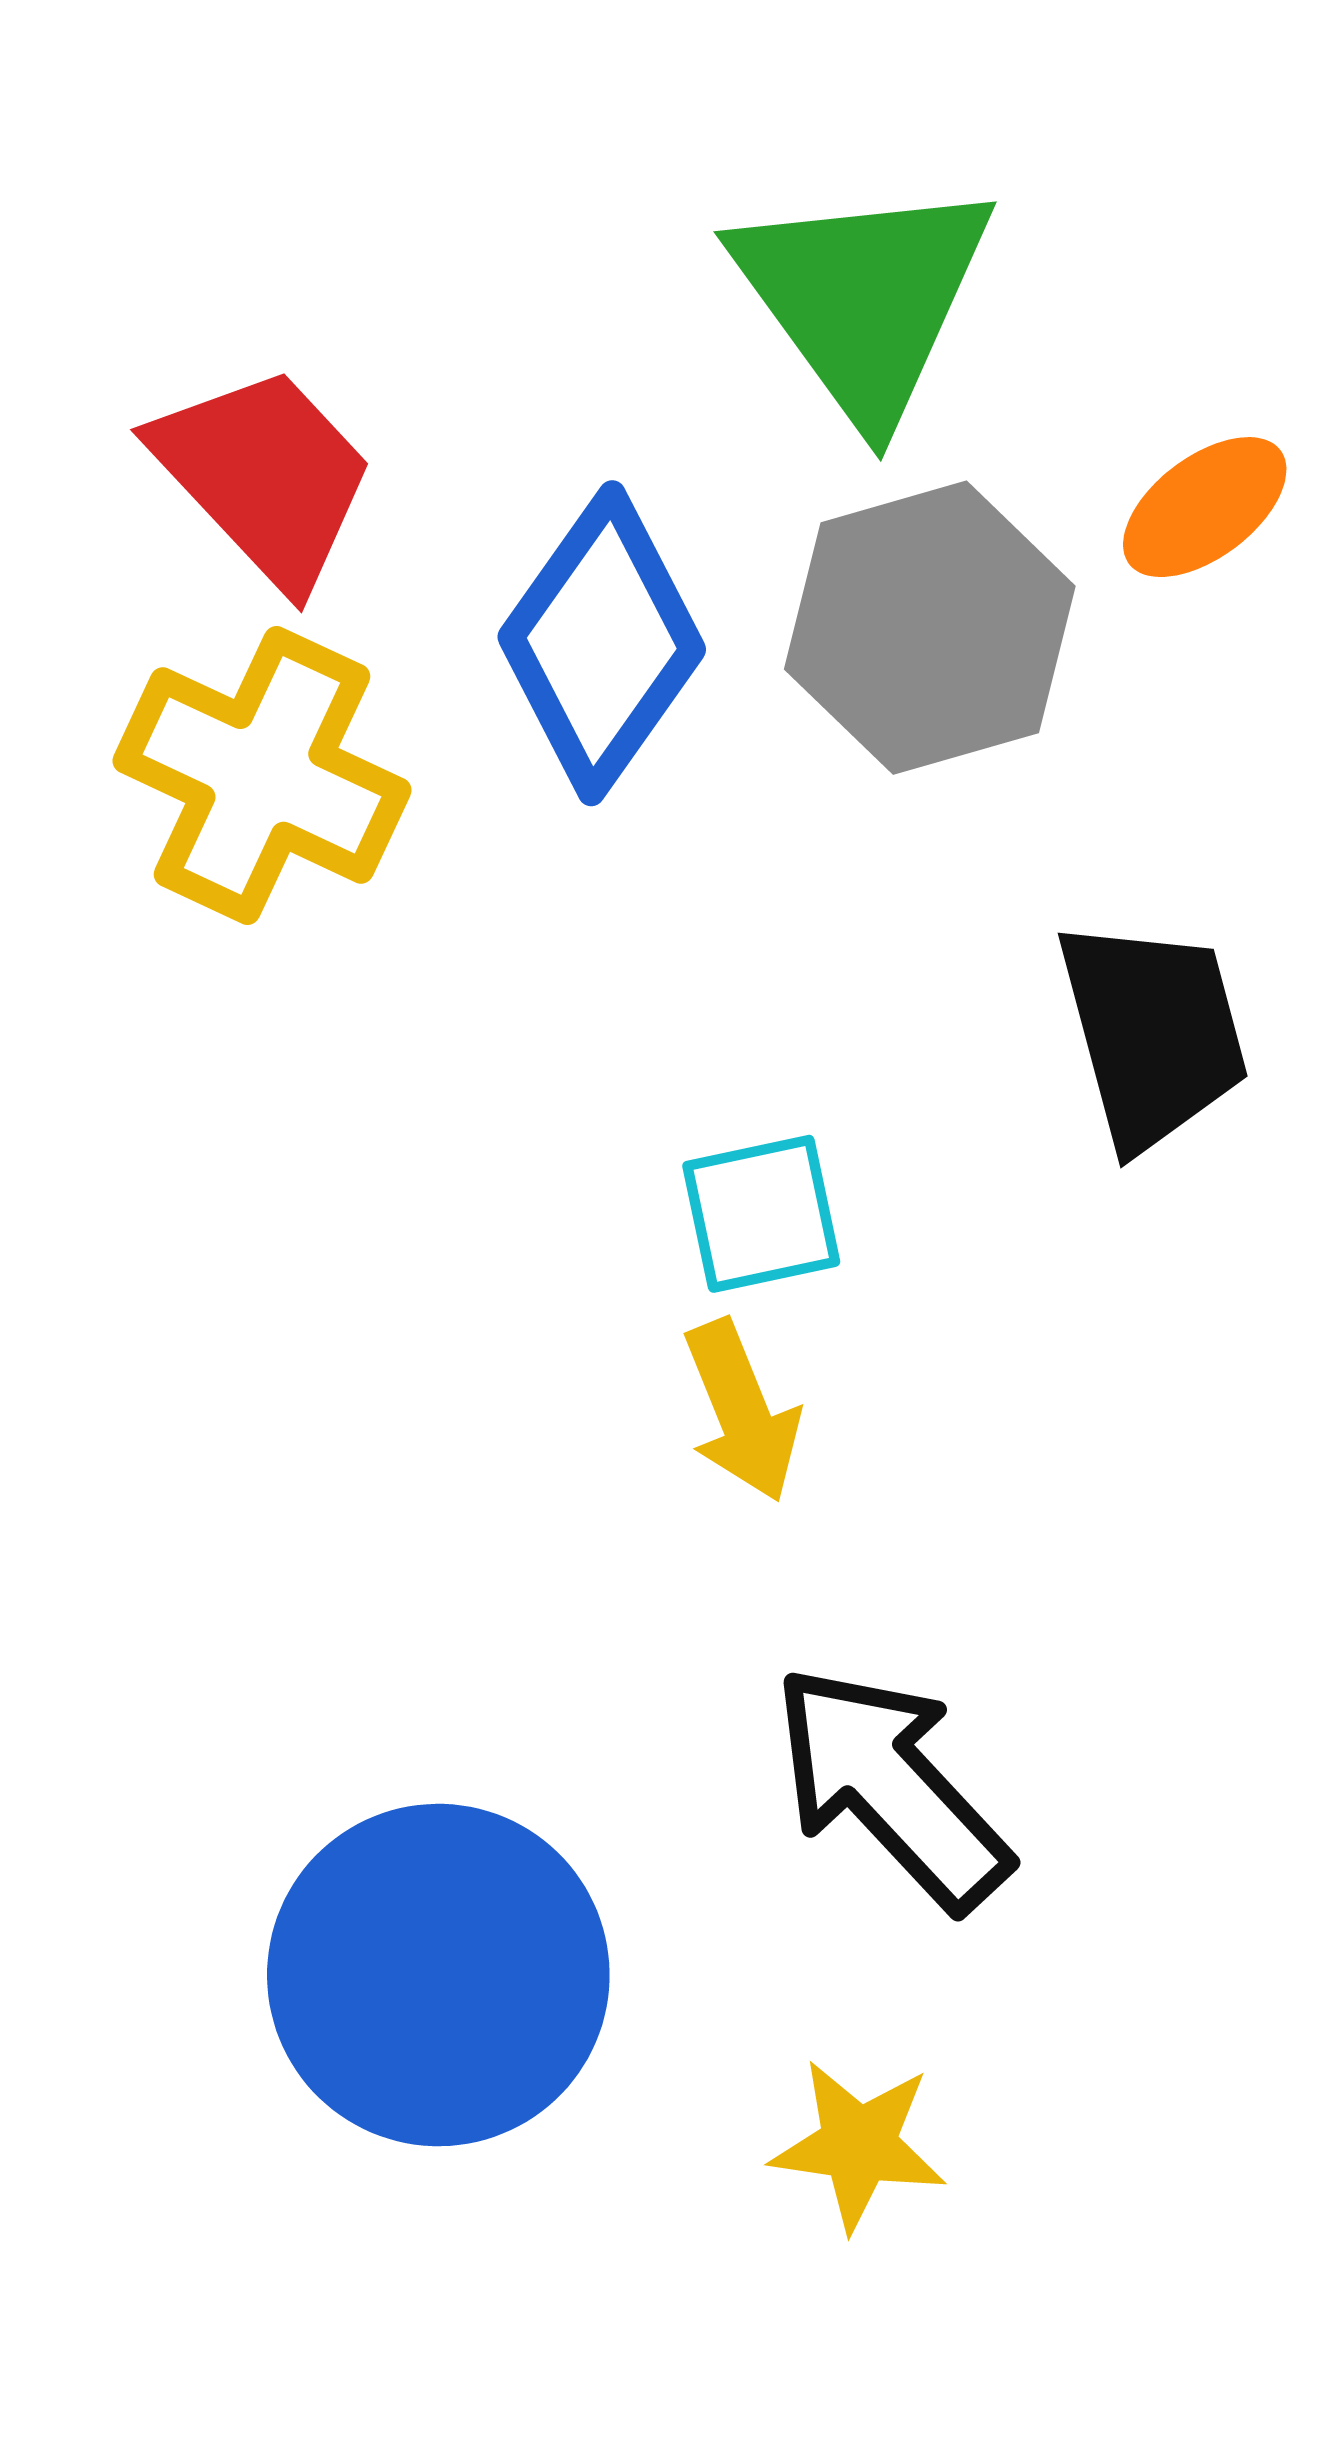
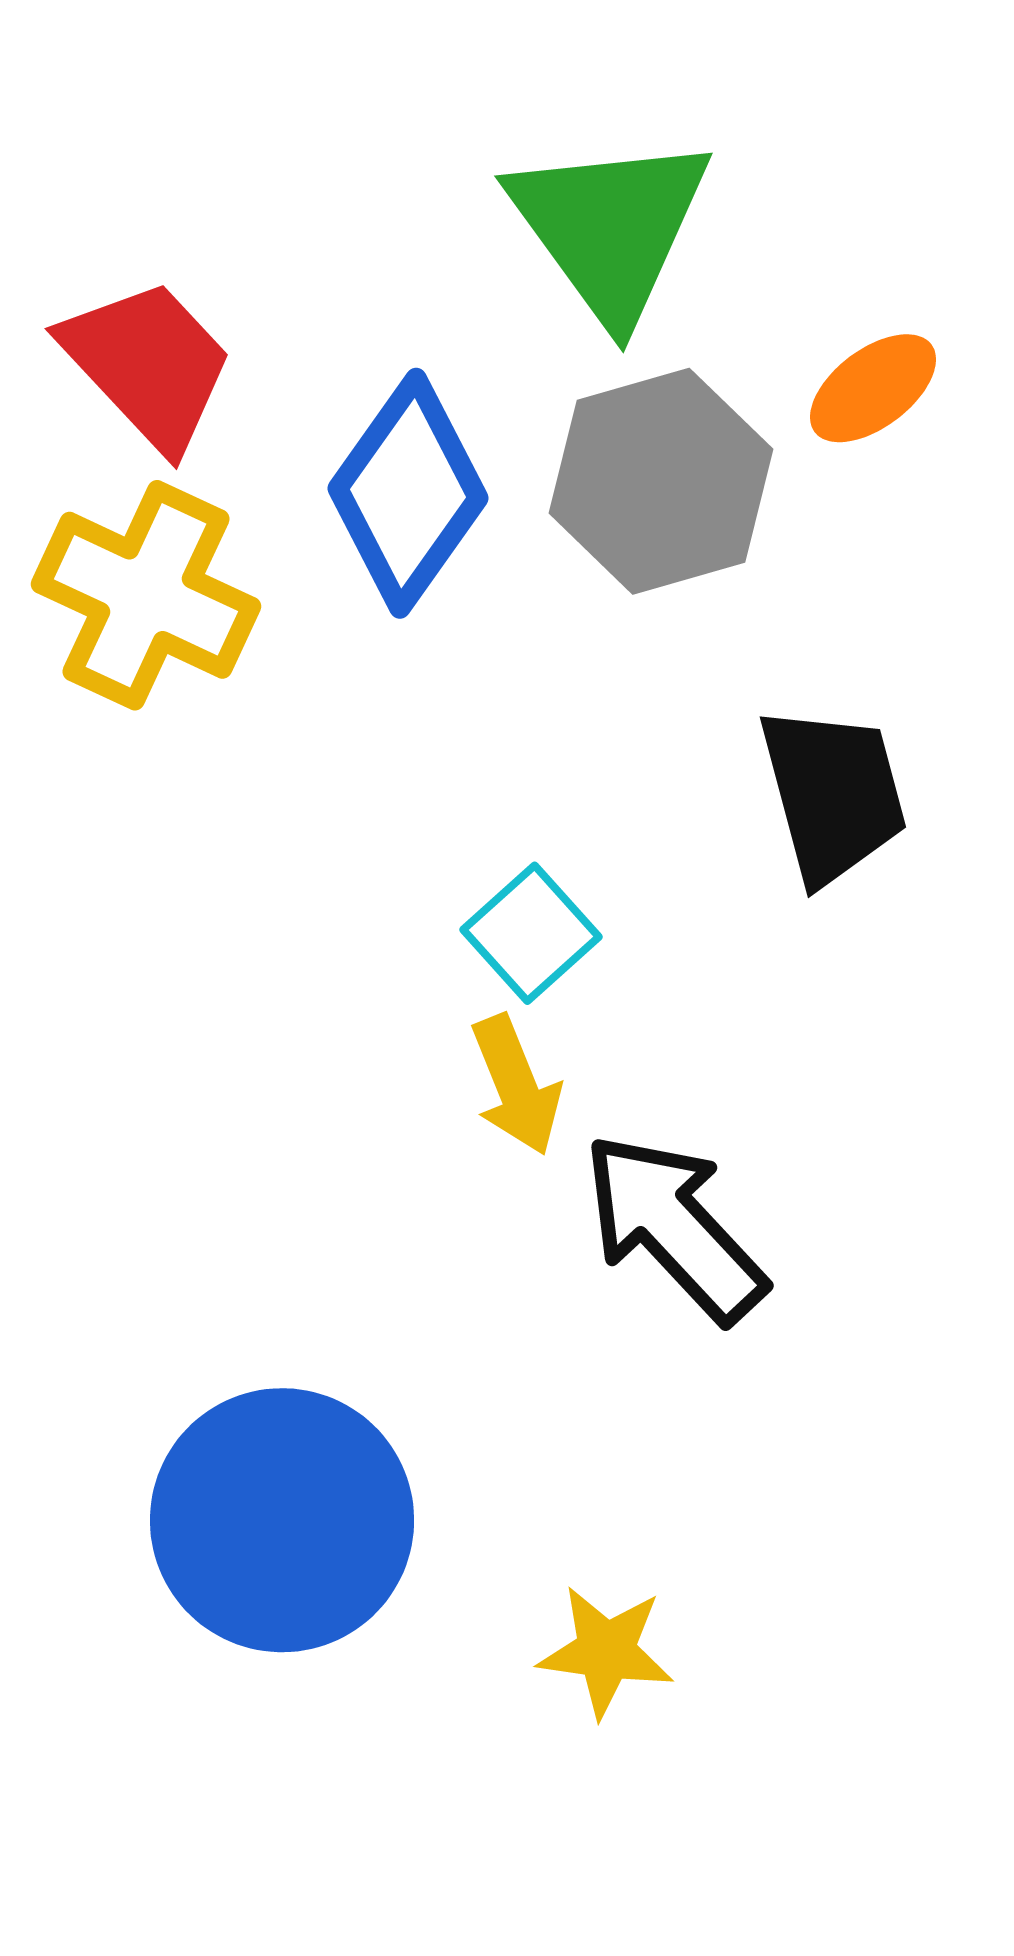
cyan square: (761, 1214) -> (531, 933), turned -30
black arrow: (891, 1787) -> (674, 1227), moved

